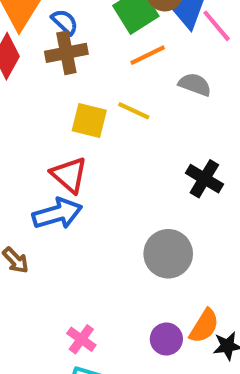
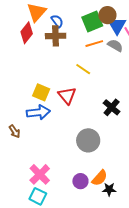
gray semicircle: (195, 84) -> (115, 45), moved
yellow square: (89, 120) -> (41, 92), moved
red triangle: (69, 175) -> (67, 95), moved
pink cross: (81, 339) -> (40, 174), size x1.5

